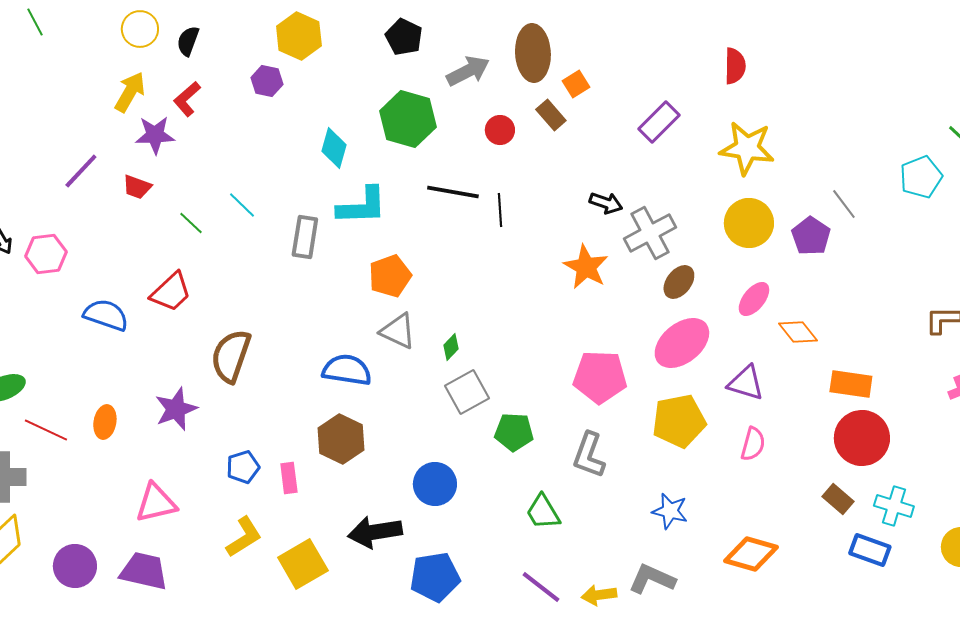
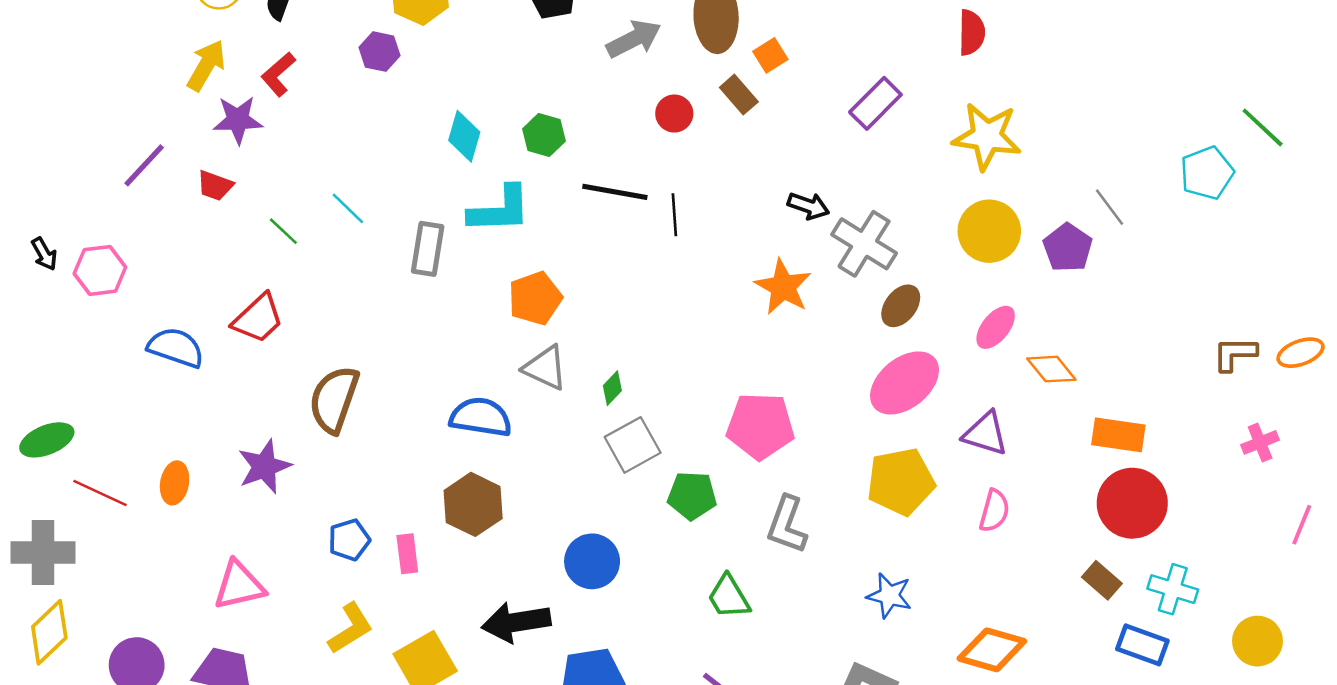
green hexagon: (408, 119) -> (544, 135), moved, size x0.6
gray cross: (650, 233) -> (864, 244), turned -30
pink pentagon: (600, 377) -> (760, 426), moved

